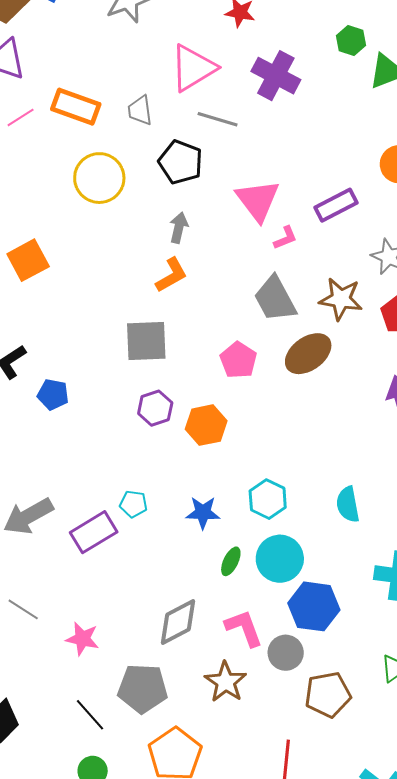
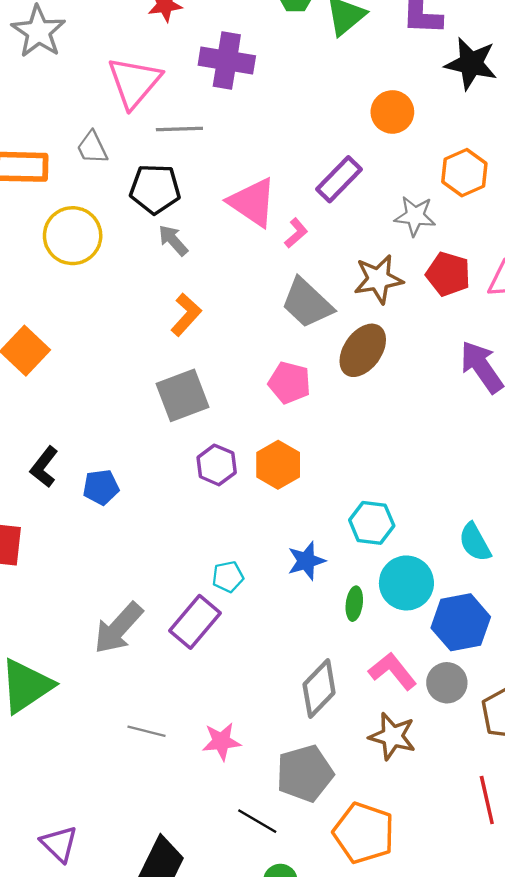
gray arrow: (179, 228) -> (173, 240), moved, turned -36
cyan semicircle: (348, 504) -> (475, 542), moved

